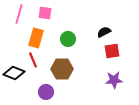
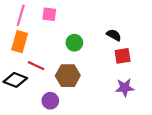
black semicircle: (104, 32) -> (114, 35), turned 56
orange rectangle: (36, 38) -> (20, 42), moved
red line: (33, 60) -> (36, 66), turned -42

